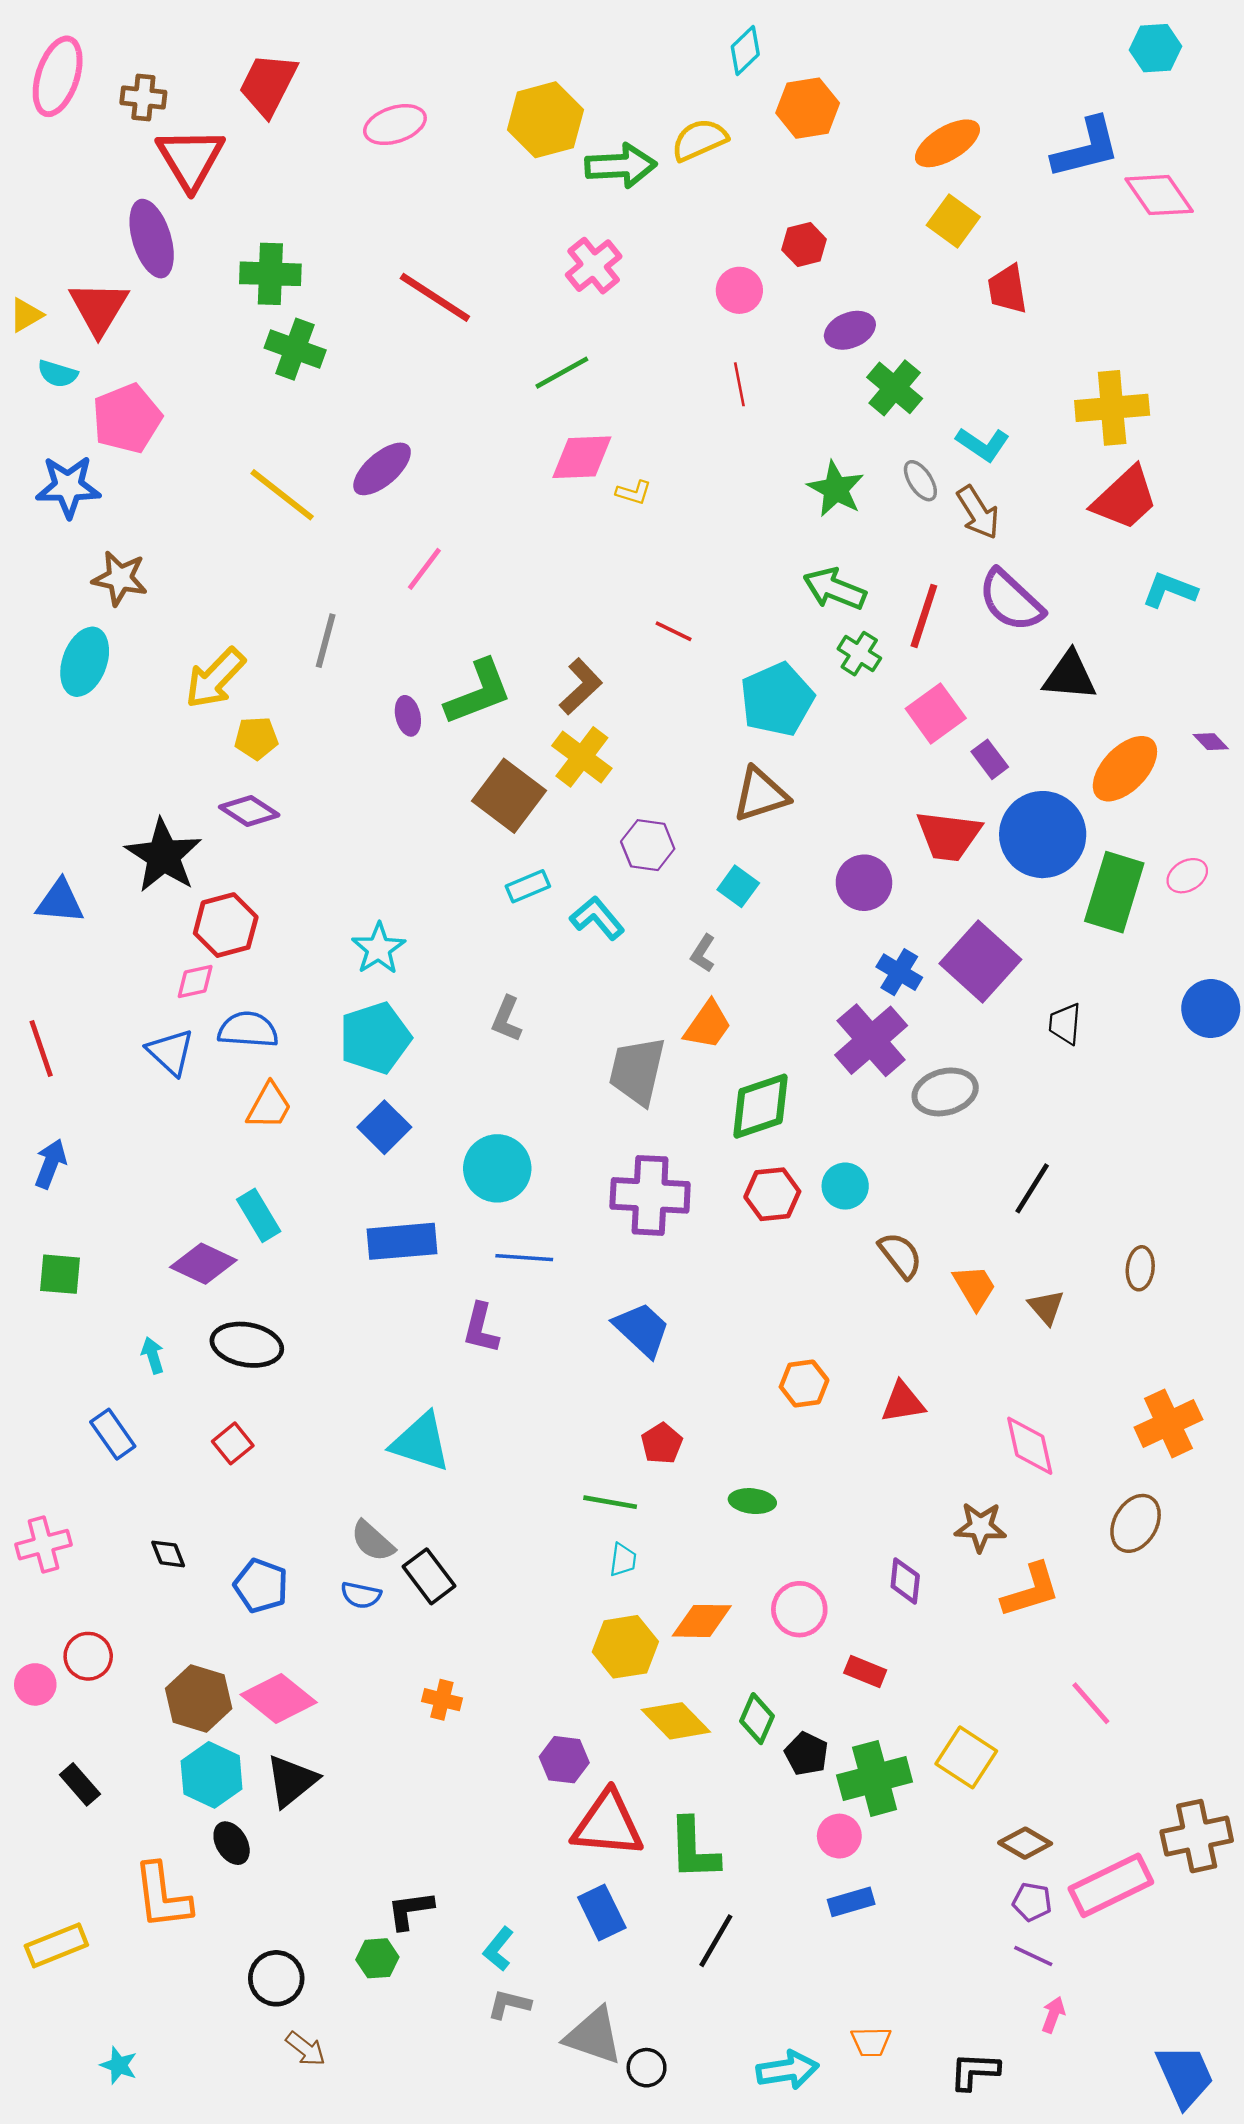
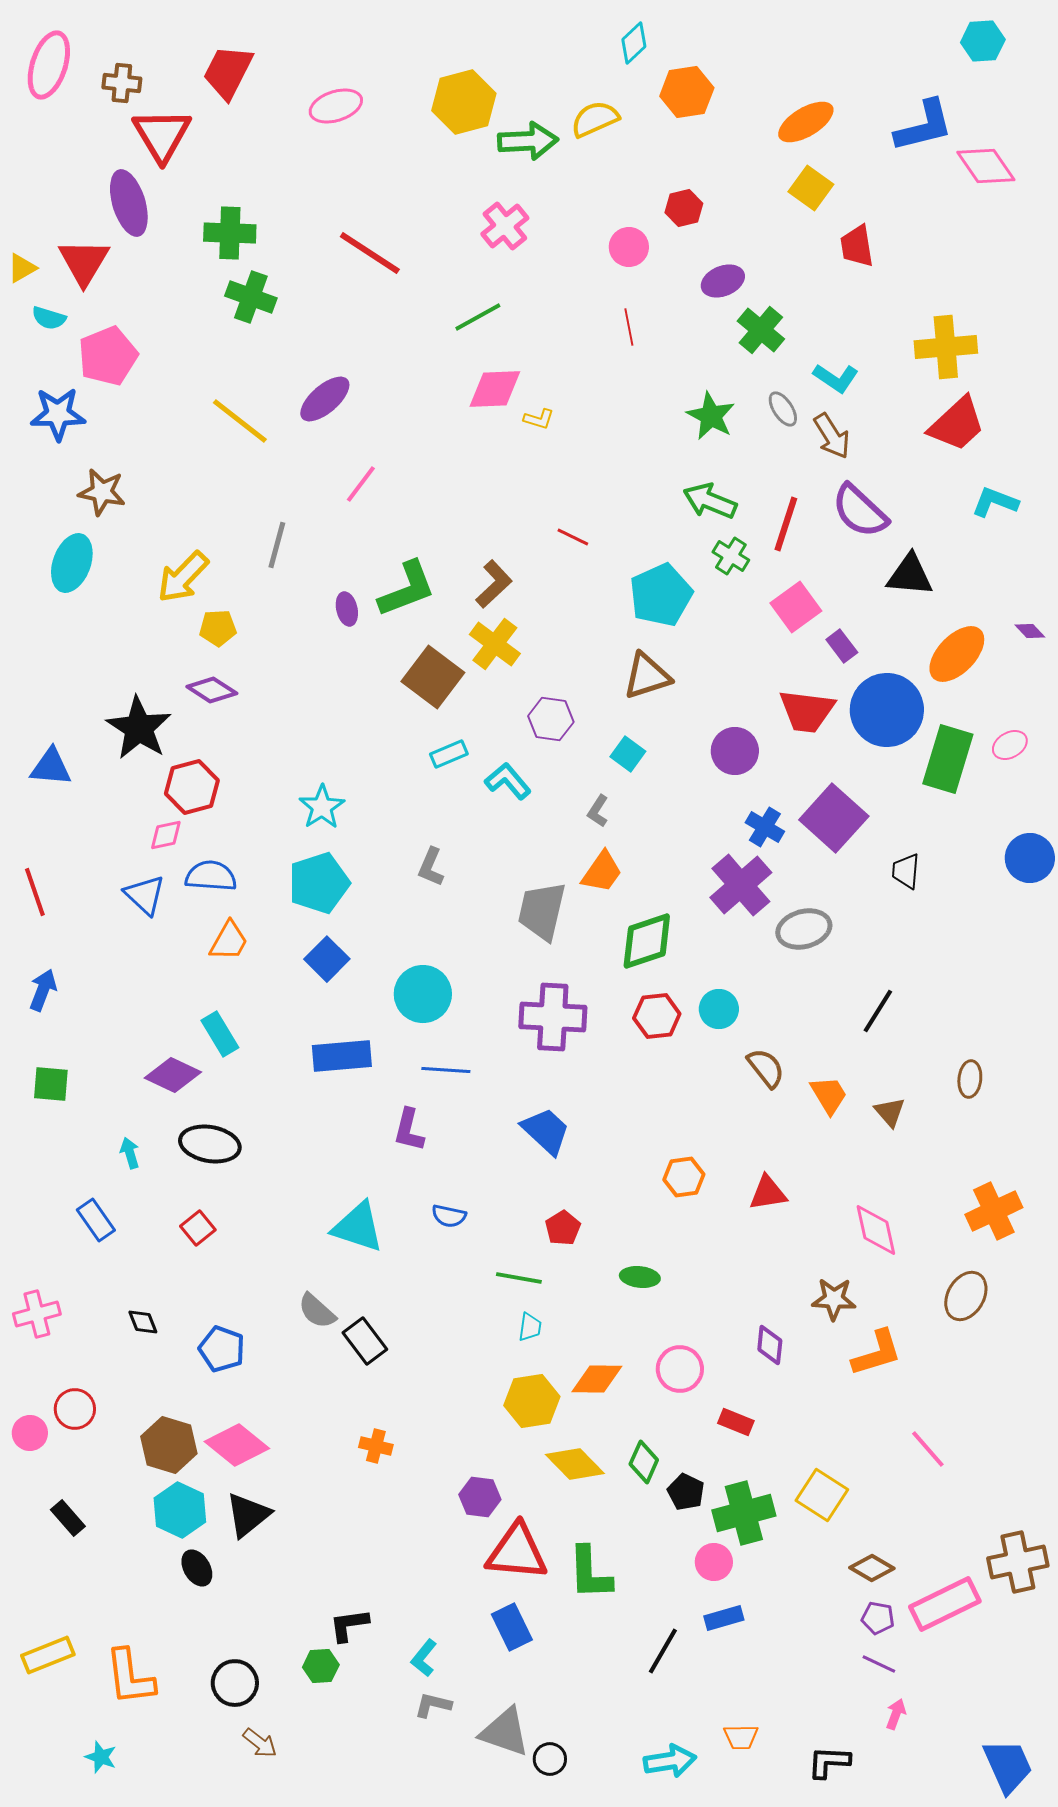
blue semicircle: (361, 1595) -> (449, 1216), moved
orange L-shape: (162, 1896) -> (130, 1677), moved
black line: (716, 1941) -> (663, 1651), moved

